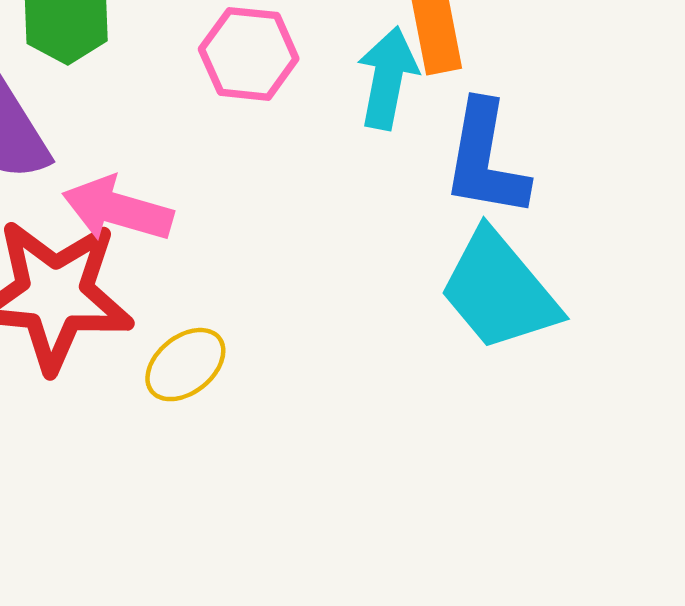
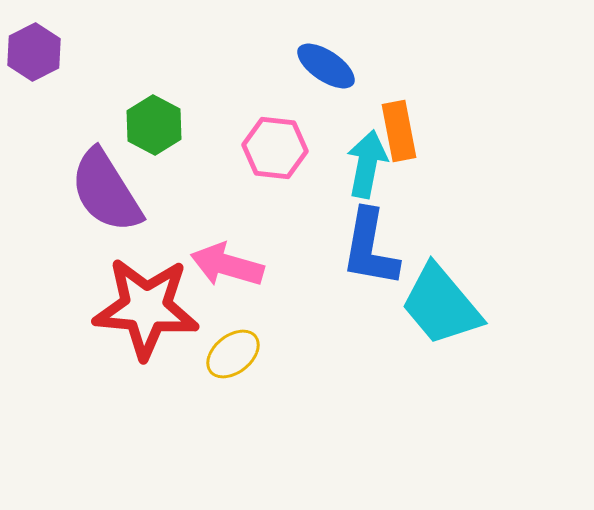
blue L-shape: (485, 159) -> (370, 248), moved
pink arrow: (118, 209) -> (227, 265), moved

